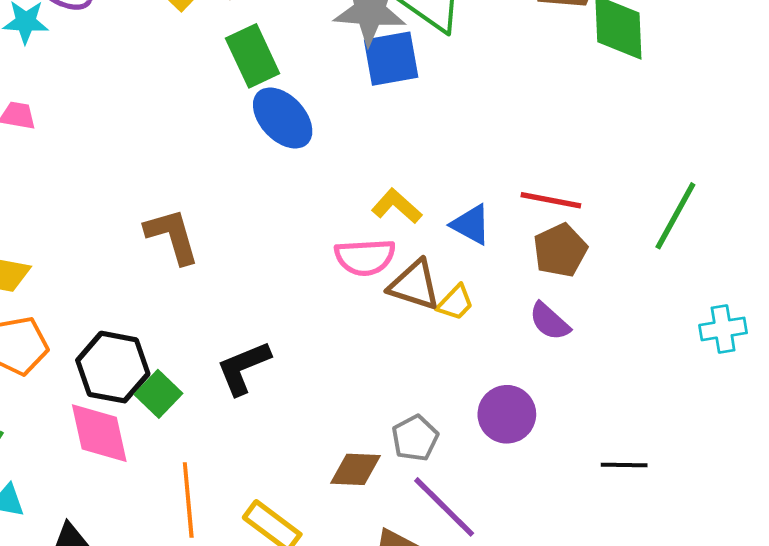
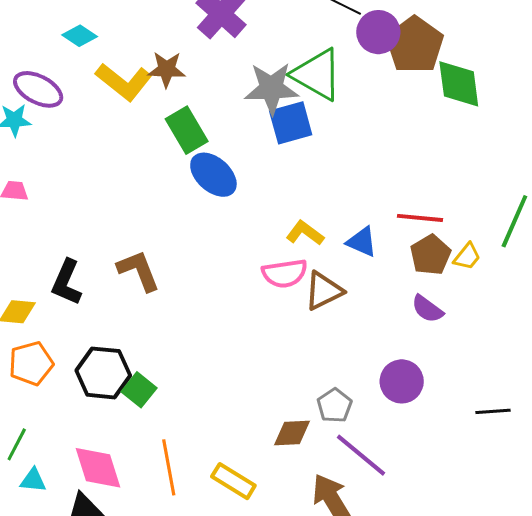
brown triangle: (414, 285) -> (324, 291), turned -39
yellow trapezoid: (455, 303) -> (467, 257), moved
black L-shape: (243, 368) -> (67, 282), moved, turned -39
pink diamond: (99, 433) -> (98, 468), moved

